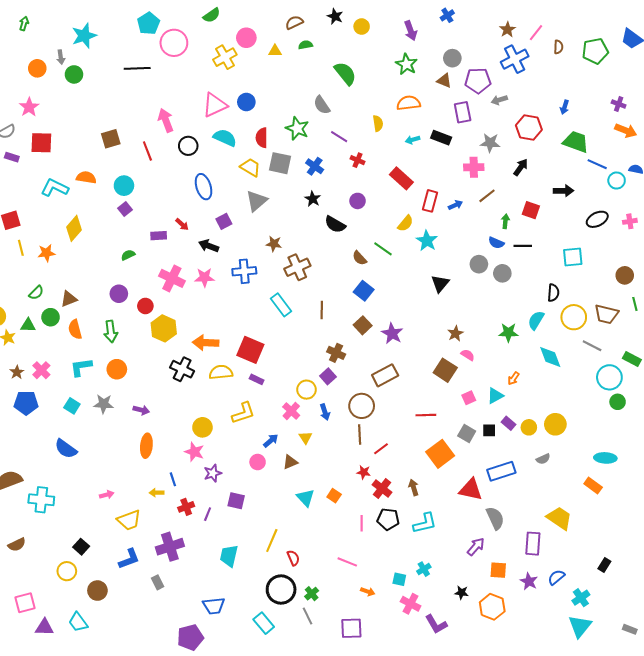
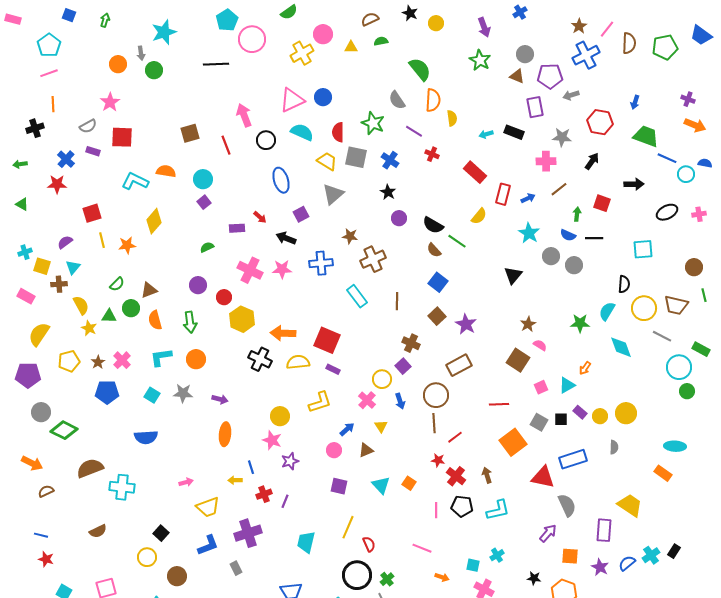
brown semicircle: (558, 47) -> (629, 43), size x1.5
orange semicircle: (409, 103) -> (433, 100), moved, turned 100
purple circle: (358, 201) -> (399, 218), moved
black semicircle: (335, 224) -> (433, 225), moved
cyan star: (427, 241) -> (529, 233), moved
blue semicircle: (66, 449) -> (146, 437), turned -40
gray semicircle: (543, 459) -> (614, 447), turned -64
purple square: (236, 501) -> (339, 486), moved
cyan cross: (581, 598) -> (651, 555), moved

